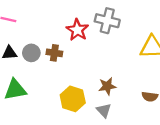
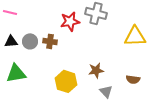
red star: (77, 30) -> (70, 21), turned 30
gray triangle: (104, 110) -> (106, 91), moved

